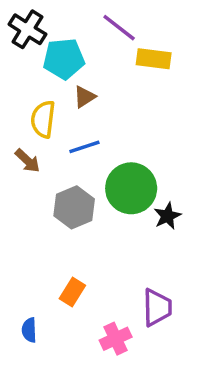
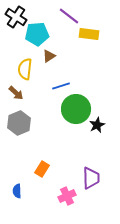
blue line: (84, 147) -> (61, 86), moved
gray hexagon: (74, 207) -> (19, 123), moved

